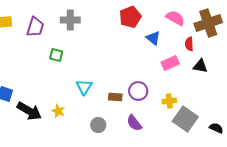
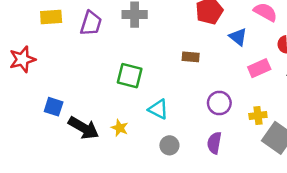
green square: (56, 55) -> (130, 76), moved, size x1.5
cyan triangle: (84, 87) -> (158, 109), moved, turned -36
brown rectangle: (115, 97) -> (191, 57), moved
purple semicircle: (134, 123) -> (214, 143), turned 48

